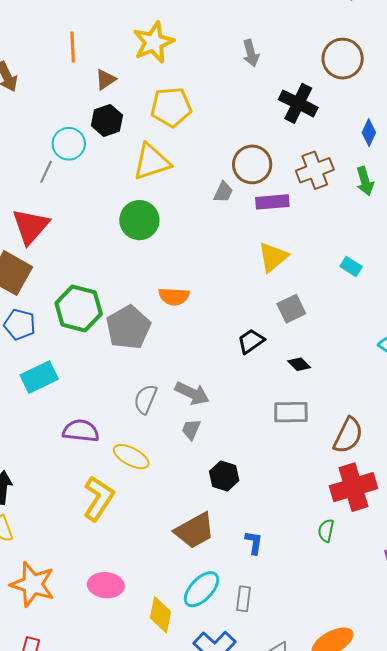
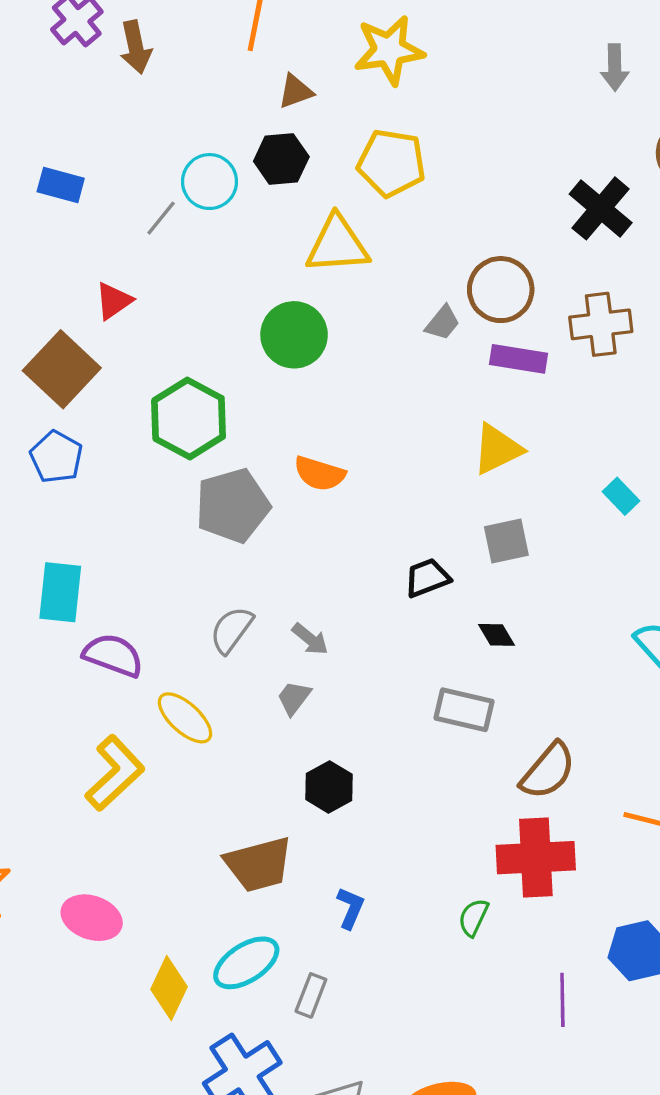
gray arrow: (251, 53) -> (615, 68), moved
red triangle: (31, 226) -> (114, 301), size x0.6
green hexagon: (79, 309) -> (189, 419), moved
cyan rectangle: (39, 377) -> (60, 592), moved, turned -72
gray arrow: (192, 393) -> (310, 639), size x0.7

